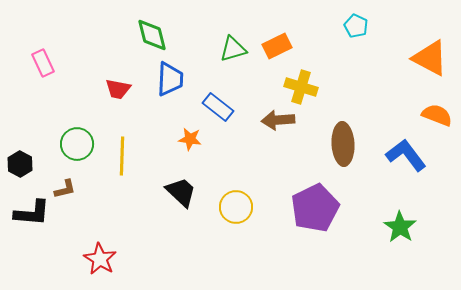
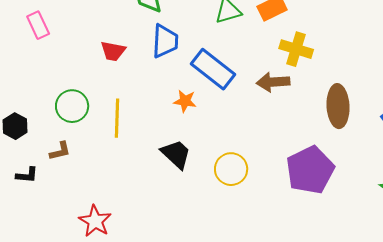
blue rectangle: (218, 107) -> (213, 69), size x1.4
black L-shape: (32, 213) -> (27, 175), size x0.6

